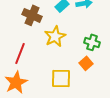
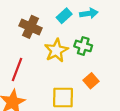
green cross: (92, 42) -> (83, 46), moved

